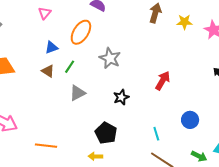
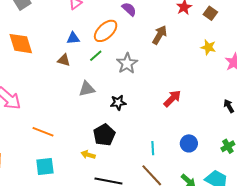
brown arrow: (155, 13) -> (160, 35), moved
green line: (70, 67) -> (96, 56), moved
brown triangle: (48, 71) -> (64, 60), turned -32
black star: (121, 97) -> (118, 103), moved

